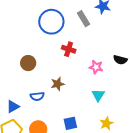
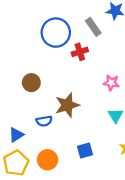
red cross: (69, 49) -> (80, 52), moved, turned -32
brown star: (58, 84) -> (67, 105), size x1.5

